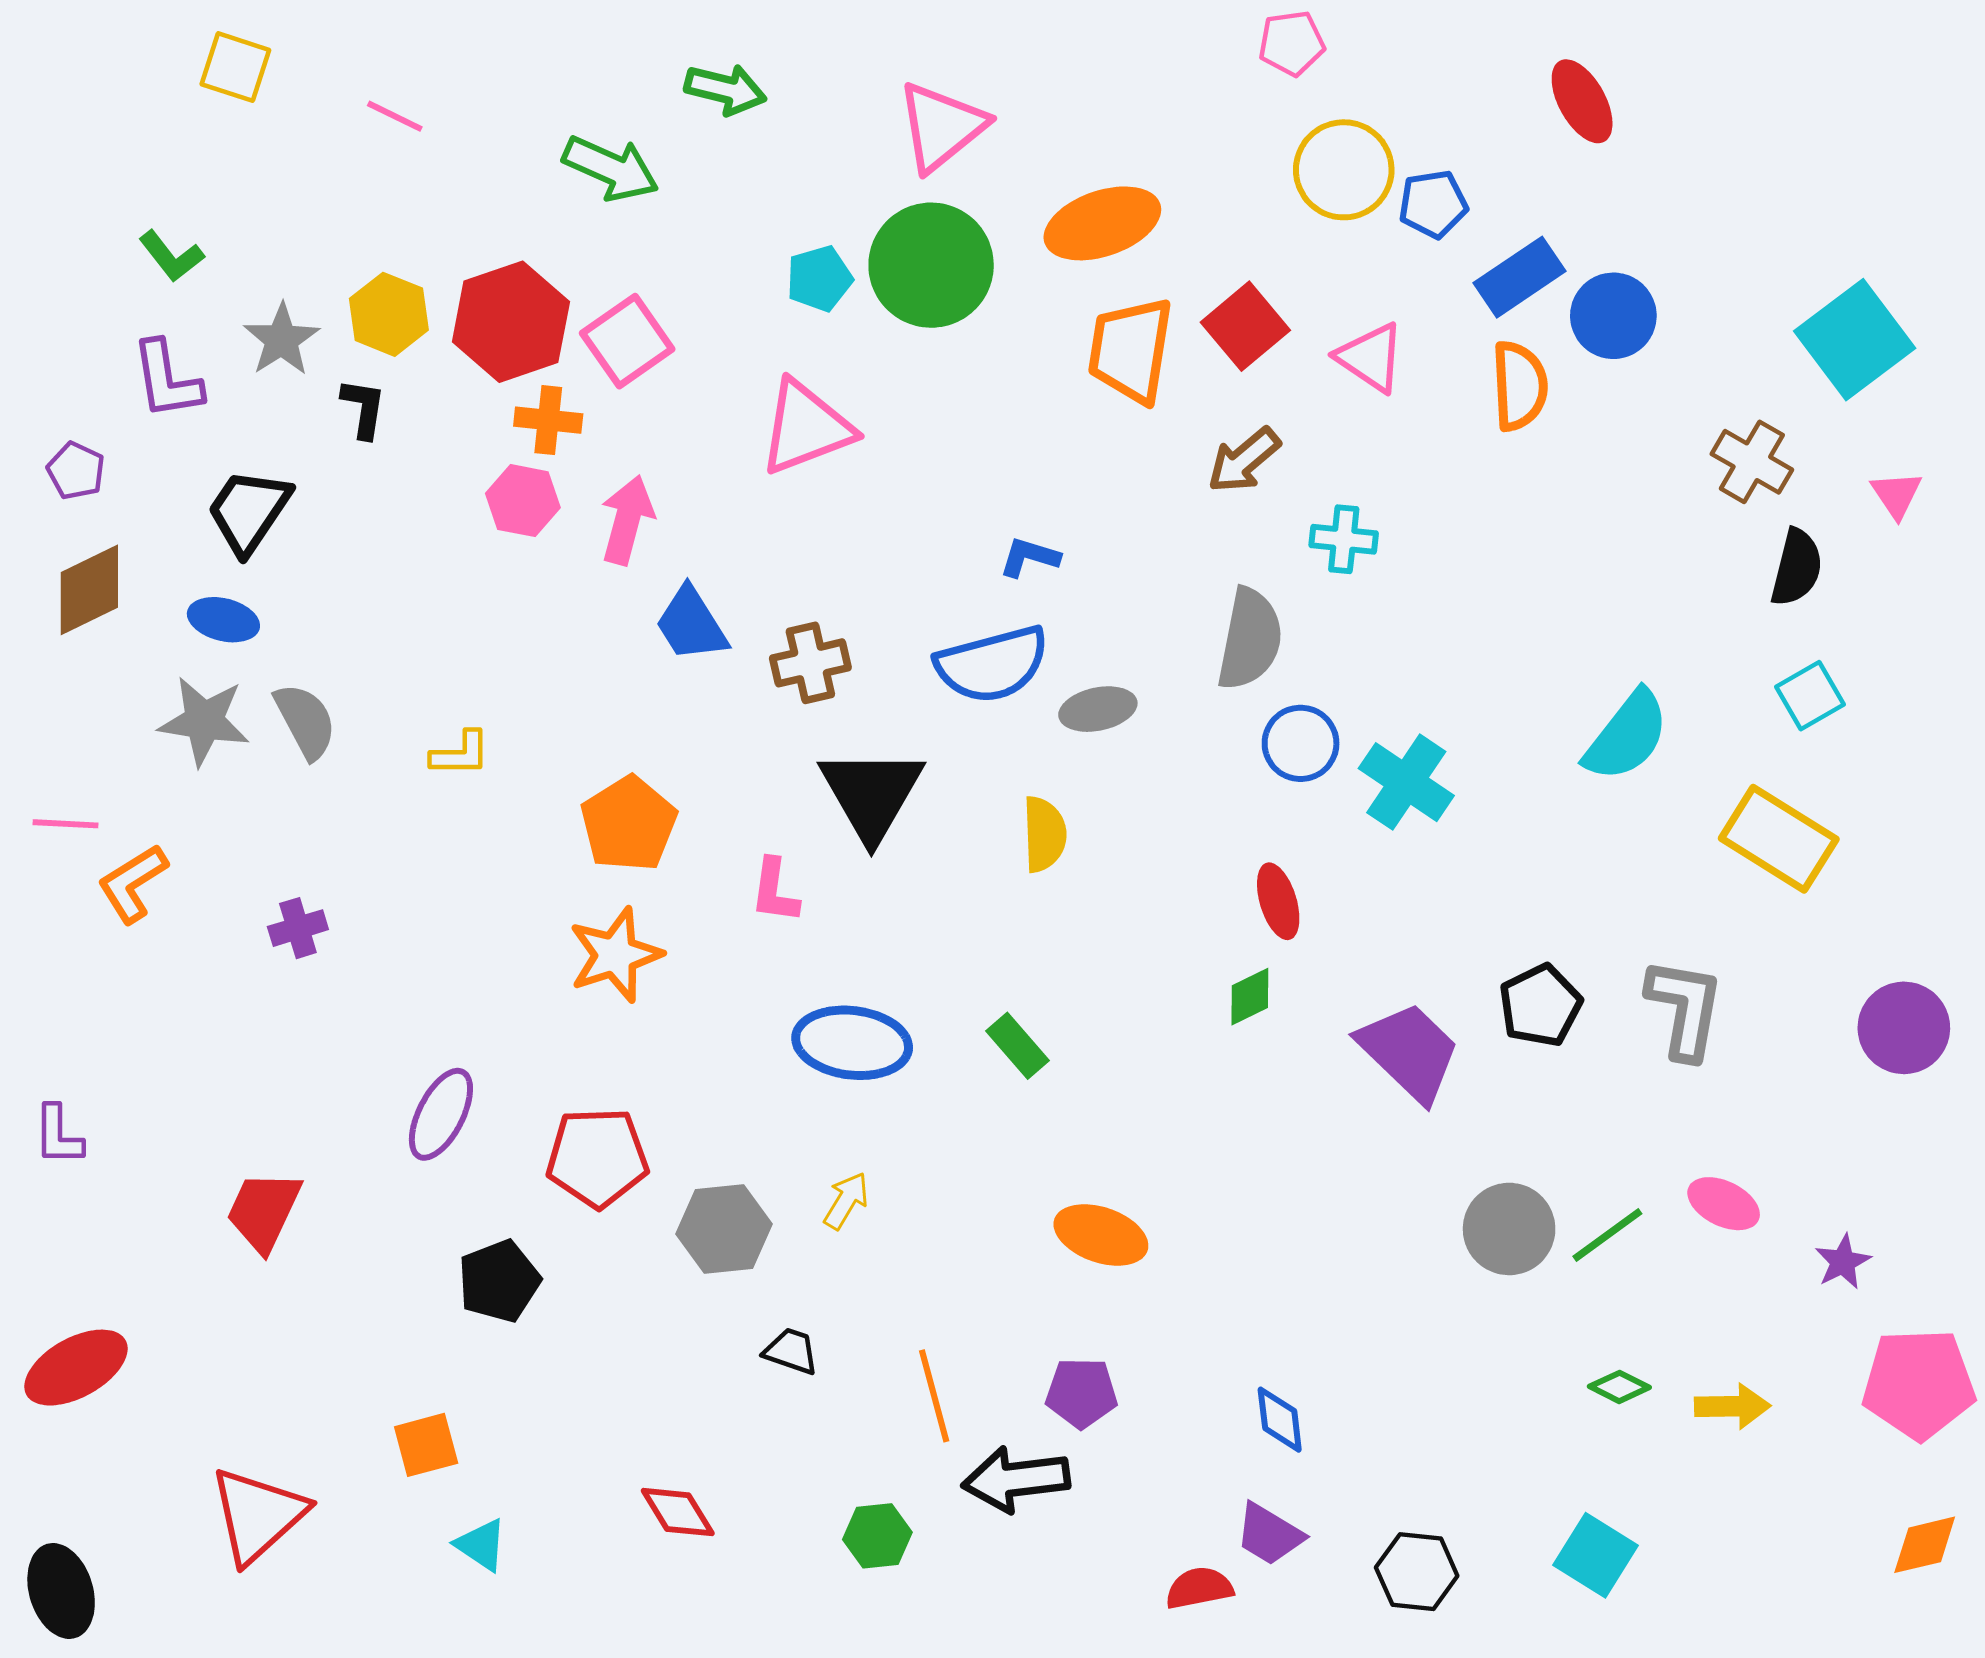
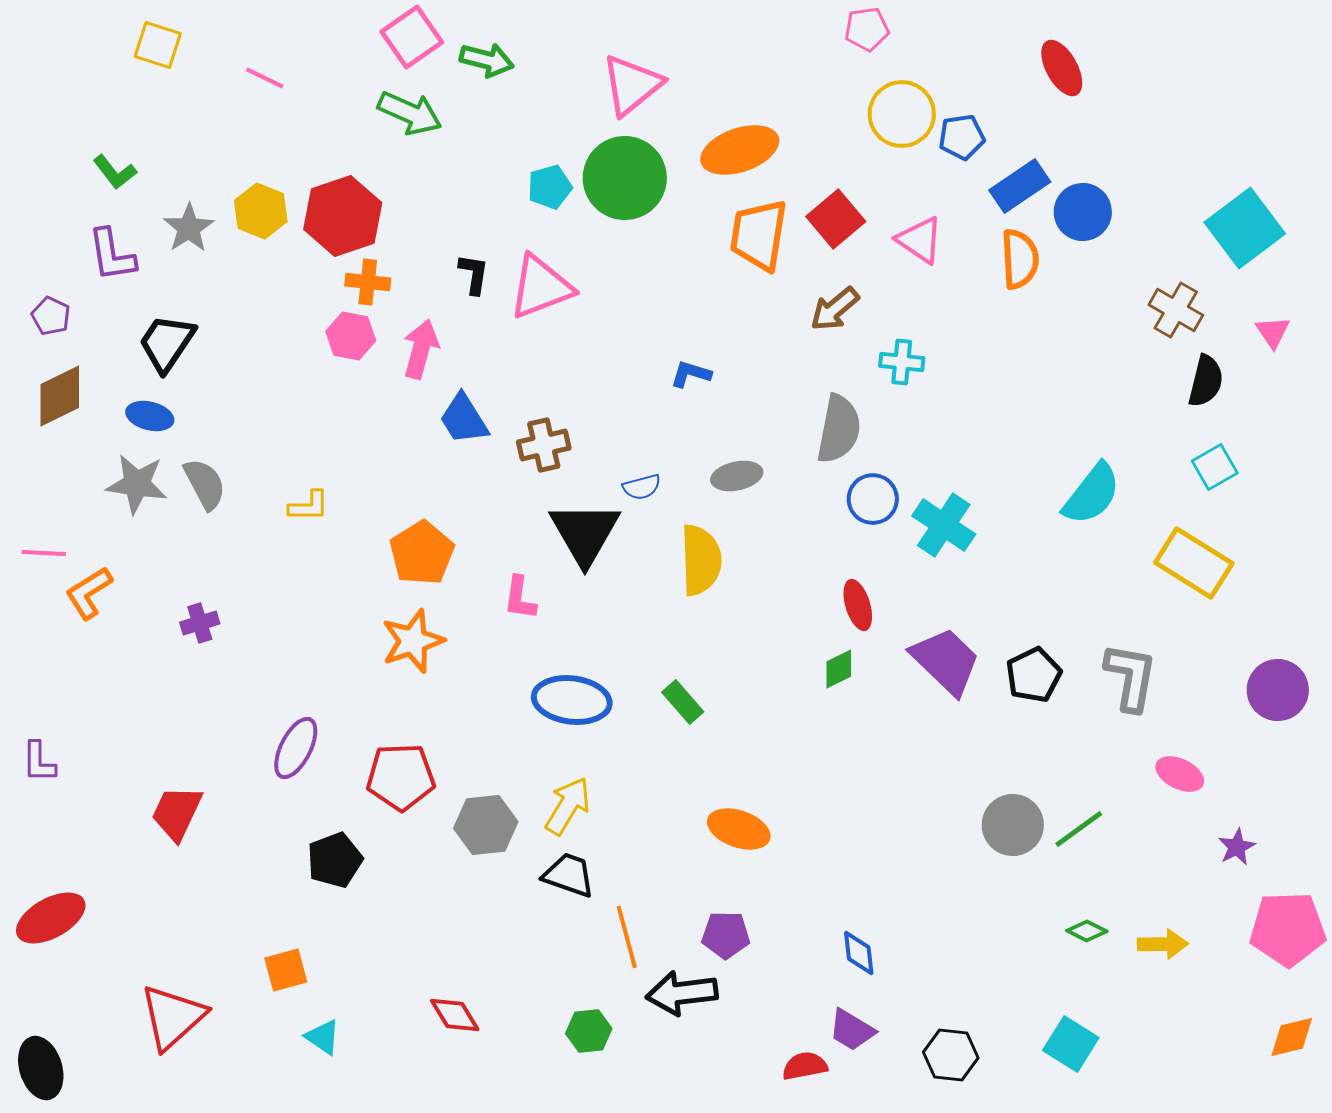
pink square: (627, 341) -> (412, 37), moved
black L-shape: (363, 408) -> (474, 274), moved
blue semicircle: (992, 664) -> (642, 487), moved, size x0.5
yellow semicircle: (1044, 834) -> (701, 560), size x1.4
purple trapezoid: (1409, 1052) -> (946, 661), moved
yellow arrow: (846, 1201) -> (568, 806), size x1.5
pink ellipse: (1724, 1204) -> (1180, 774), moved
black trapezoid: (791, 1351) -> (569, 875), moved, size x1.4

